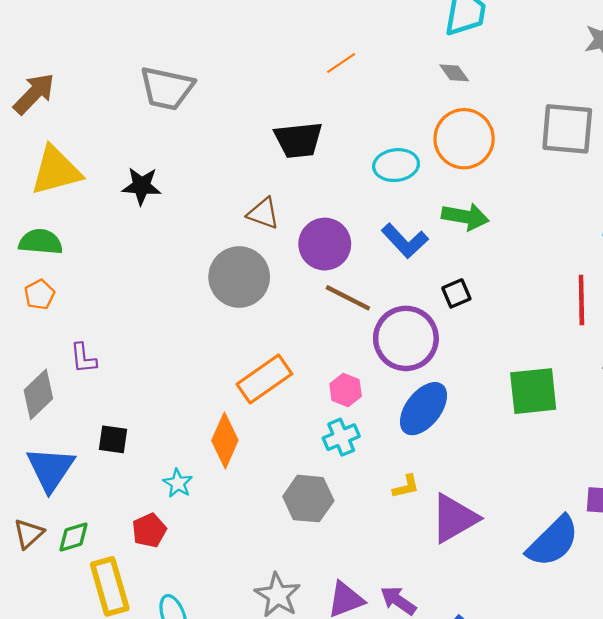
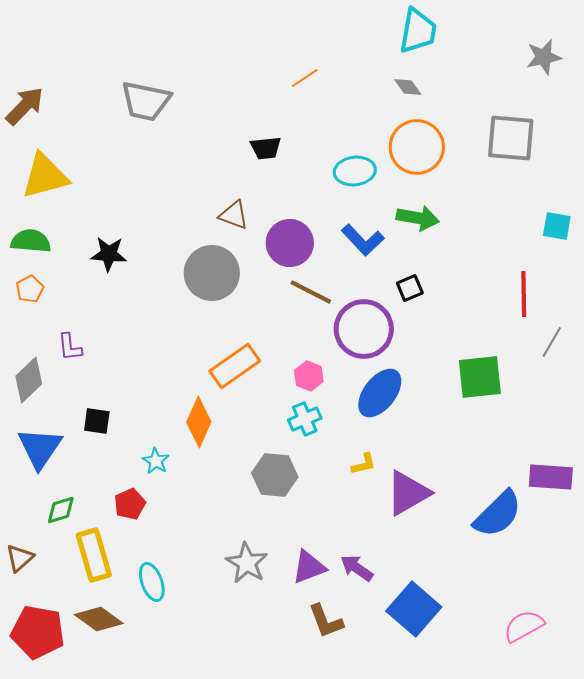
black trapezoid: (298, 140) -> (266, 148), size x0.7
black star: (142, 186) -> (109, 254), moved
brown triangle: (29, 534) -> (20, 558), moved

